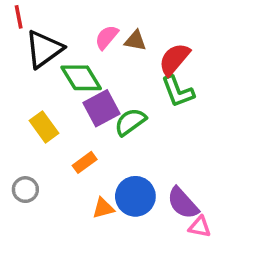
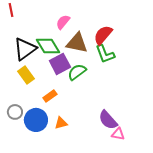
brown triangle: (135, 41) -> (77, 43), moved, size x1.6
black triangle: (44, 49) -> (25, 49), moved
blue circle: (135, 196) -> (36, 120), moved

